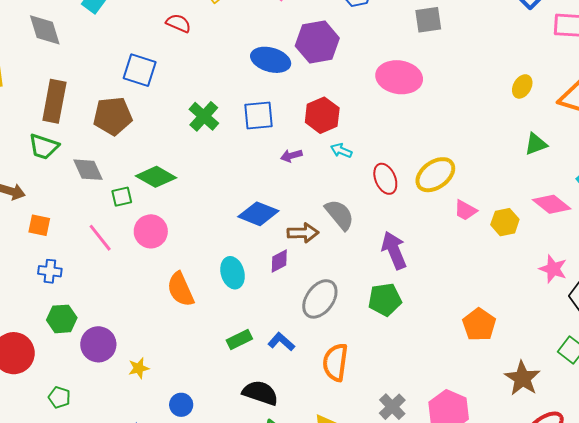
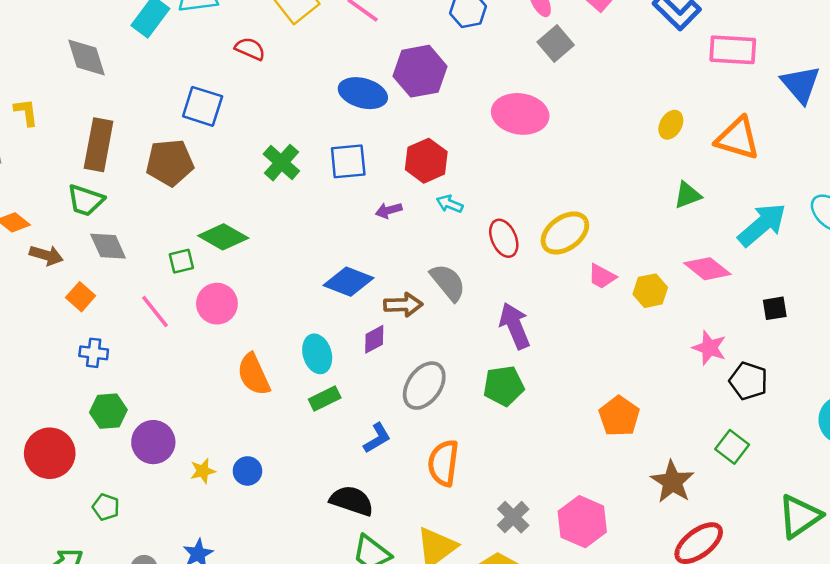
gray square: (428, 20) -> (556, 44), turned -32
gray diamond: (88, 170) -> (108, 246), moved
orange square: (39, 225) -> (81, 297), turned 30
green rectangle: (239, 339) -> (325, 399), moved
blue L-shape: (281, 342) -> (377, 438), turned 108
blue circle: (181, 405) -> (247, 471), moved

